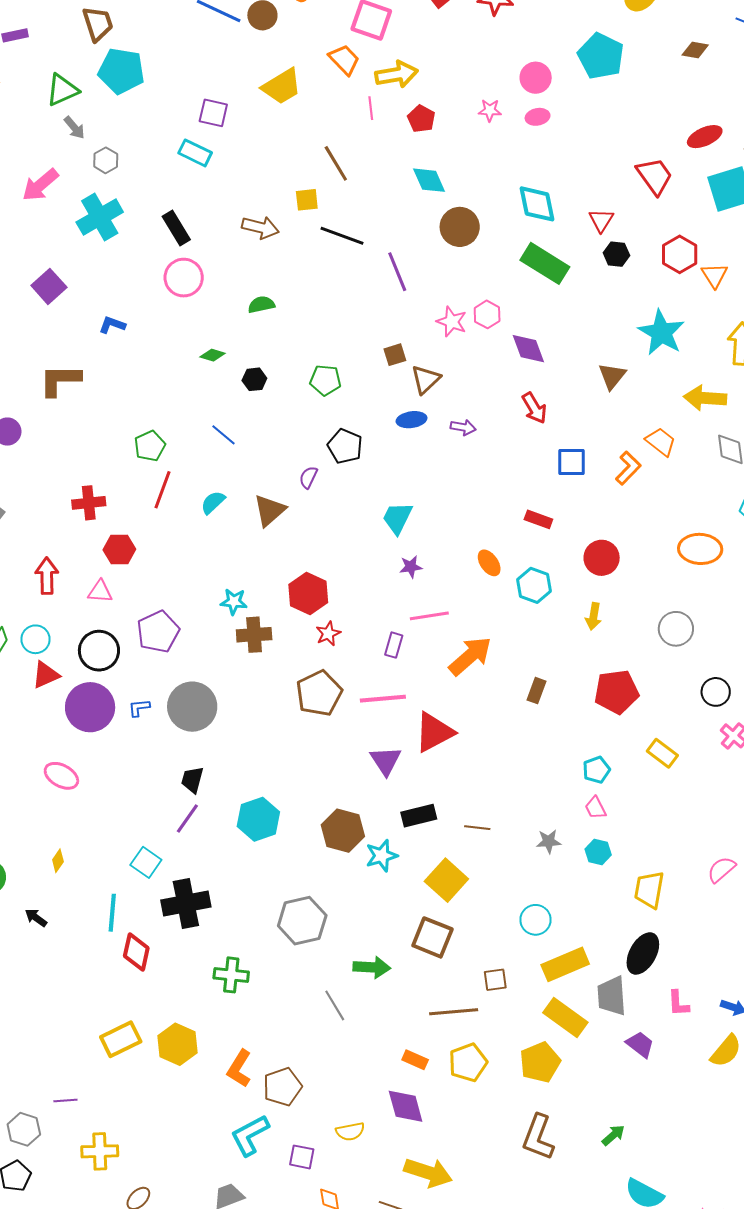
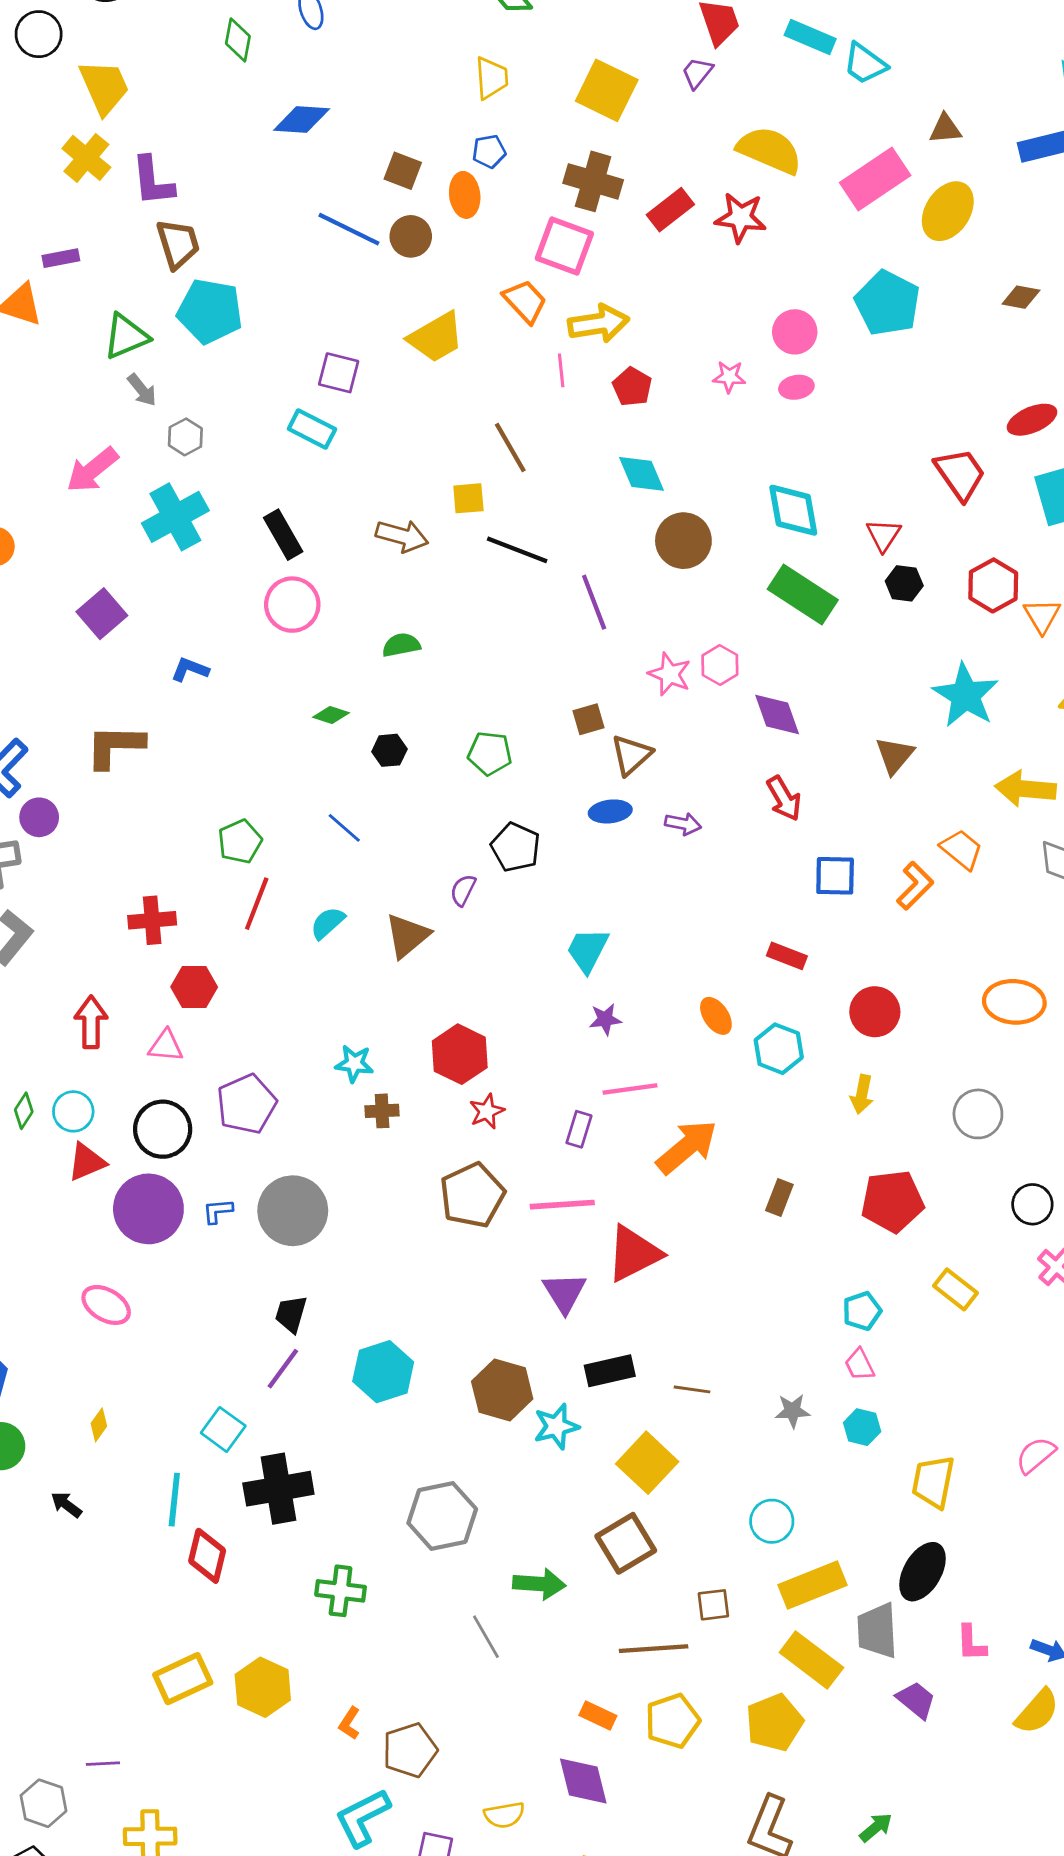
brown cross: (254, 635) -> (382, 1111), size x0.7
brown square: (432, 937) -> (626, 1543), turned 36
orange L-shape: (239, 1069) -> (349, 1723), size x0.6

